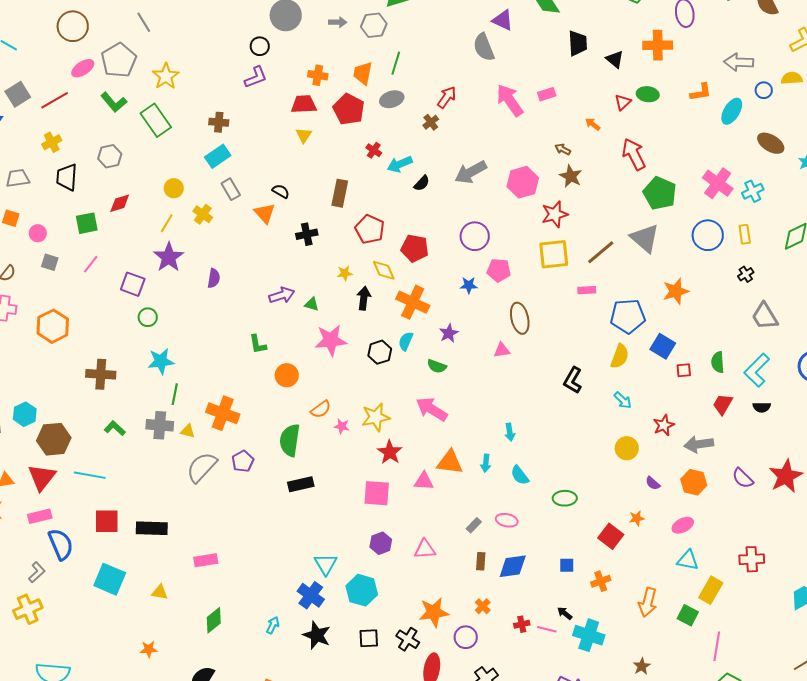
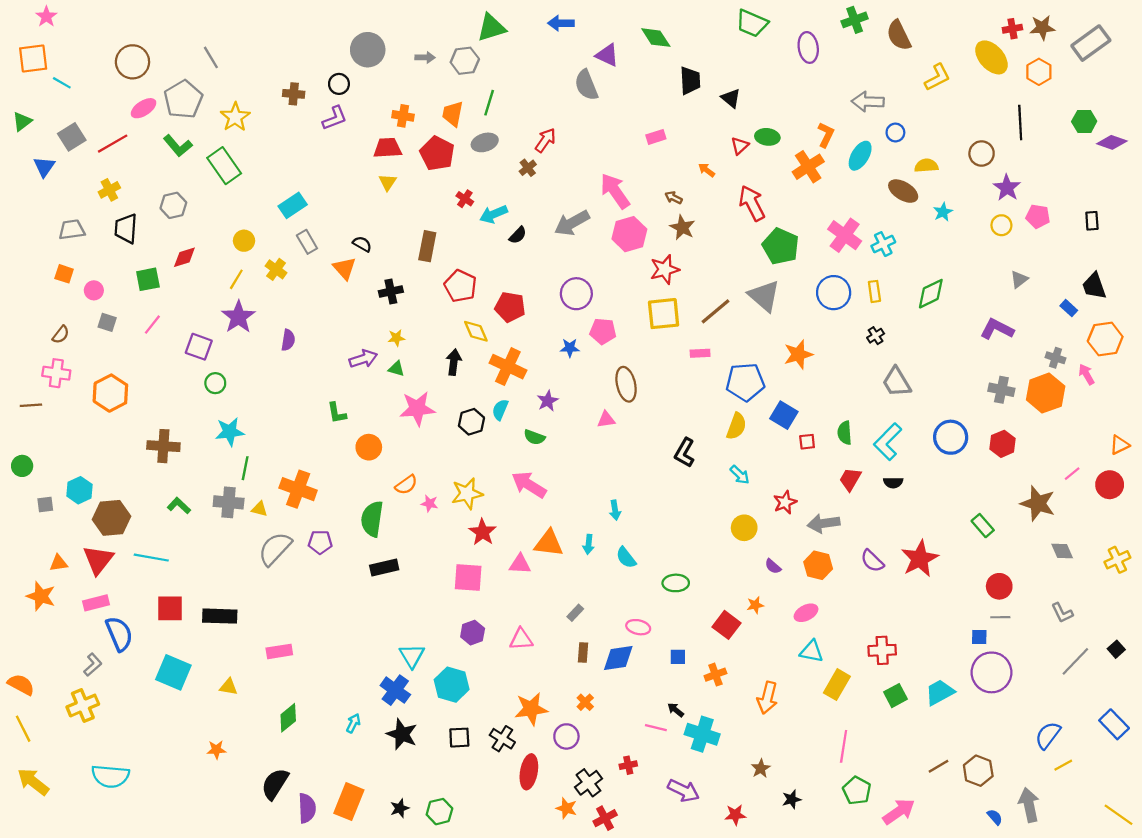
orange cross: (658, 45) -> (808, 167), moved, turned -32
yellow semicircle: (792, 78) -> (926, 166), moved
orange L-shape: (701, 92) -> (826, 135), turned -55
pink arrow: (510, 100) -> (615, 191), moved
brown cross: (219, 122) -> (294, 94), moved
yellow star: (345, 273) -> (396, 338), moved
purple pentagon: (243, 461) -> (320, 542), turned 30
pink ellipse: (507, 520) -> (638, 627), moved
green square: (688, 615) -> (895, 696), moved, turned 35
red cross: (522, 624) -> (628, 765), moved

